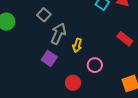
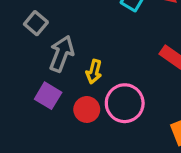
pink circle: (95, 65) -> (125, 103), size x1.5
red circle: (73, 83) -> (87, 109), moved

